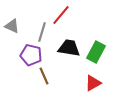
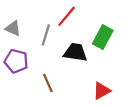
green rectangle: (96, 52) -> (103, 37), moved
purple pentagon: (31, 55) -> (16, 61), moved

